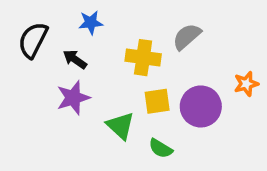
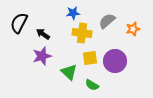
blue star: (91, 23) -> (73, 13), moved
orange star: (246, 84) -> (133, 29), moved

